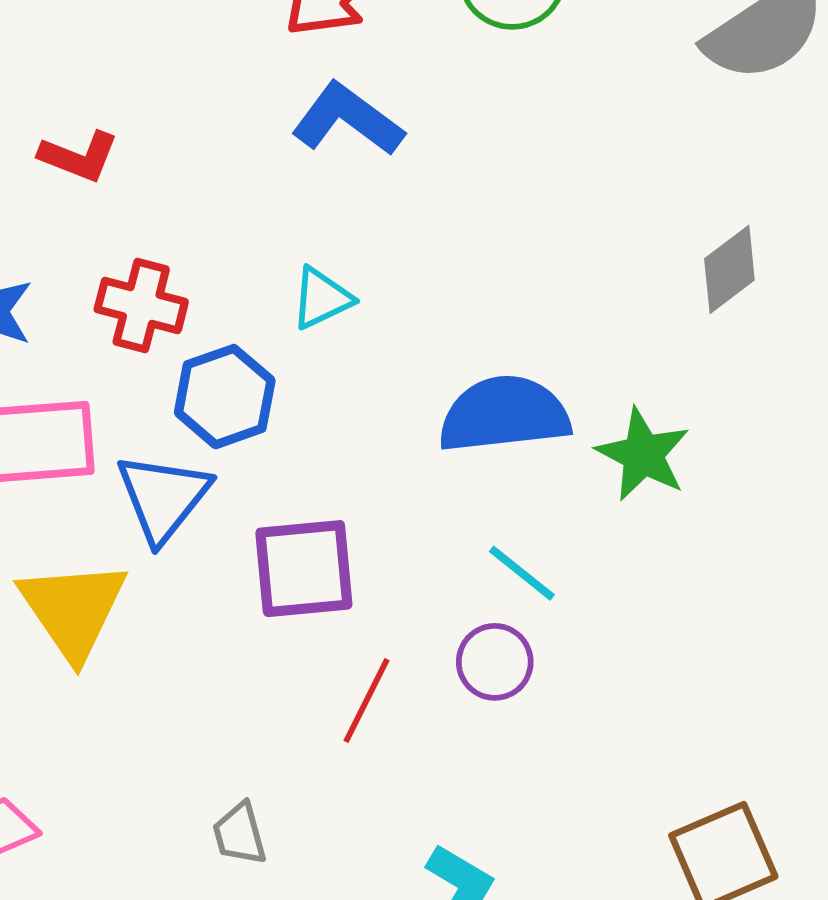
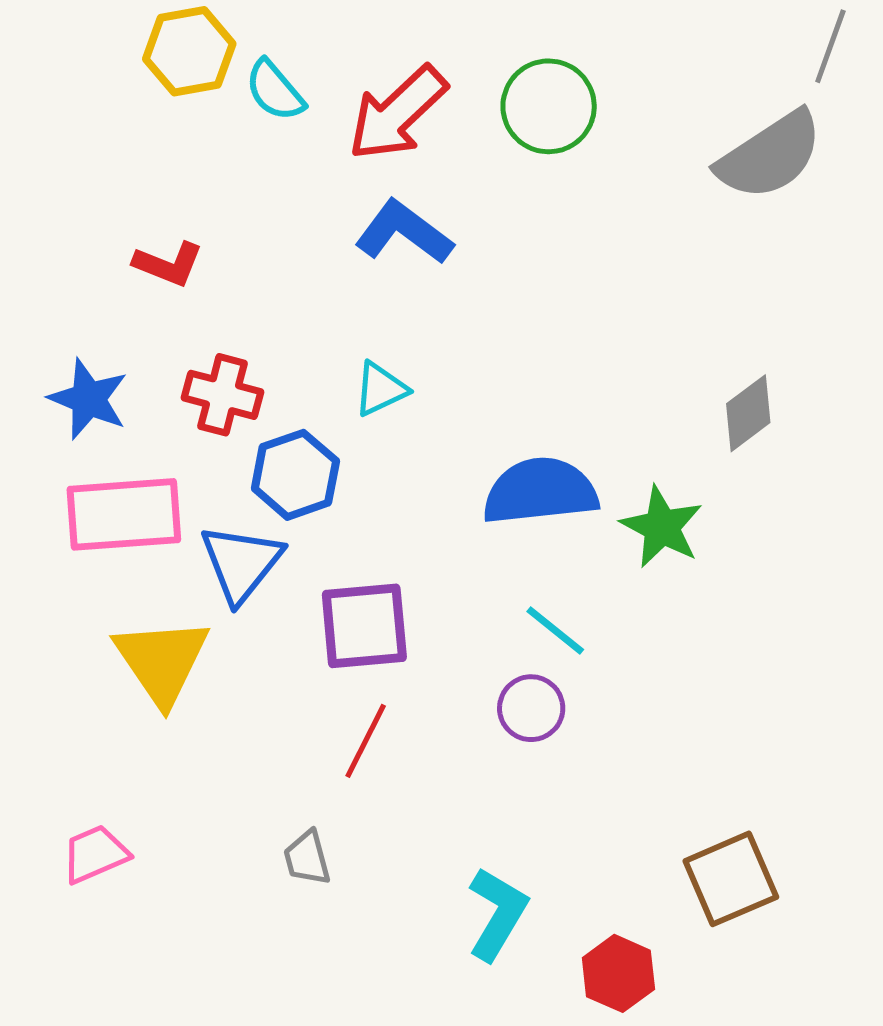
gray diamond: (729, 269) -> (748, 413), moved
red line: (366, 700) -> (366, 741), moved

